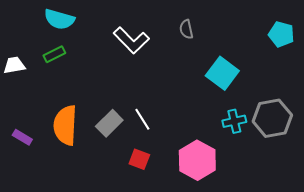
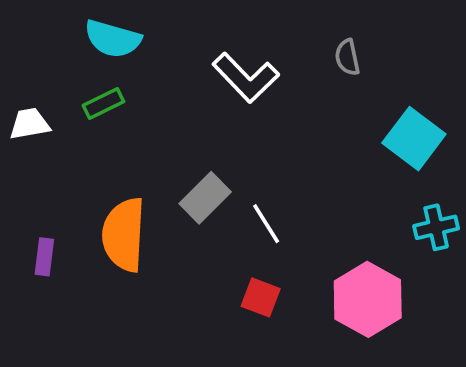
gray rectangle: (109, 123) -> (205, 198), moved
purple rectangle: (22, 137) -> (44, 257), turned 66

